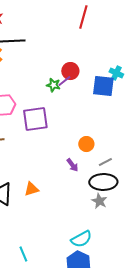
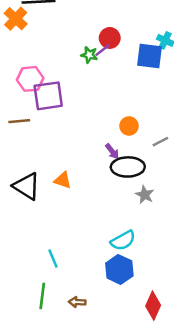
purple square: (35, 119) -> (48, 96), moved
gray line: (105, 162) -> (160, 142), moved
black ellipse: (103, 182) -> (128, 167), moved
orange triangle: (31, 189) -> (63, 180), turned 35

